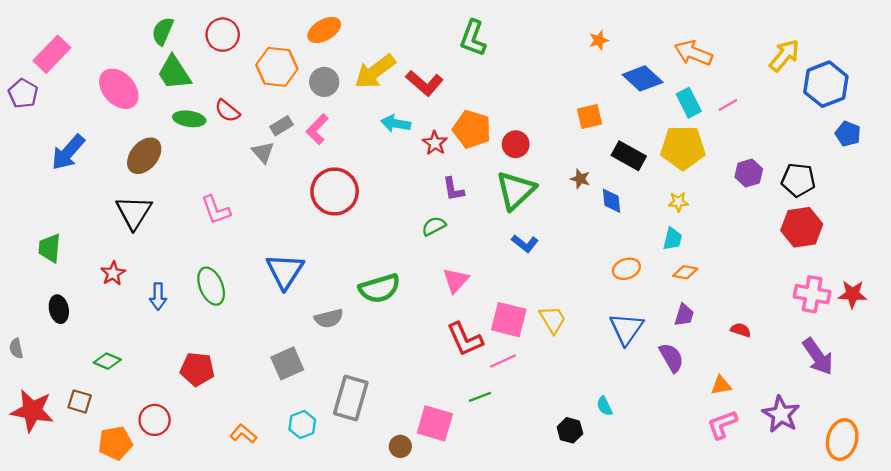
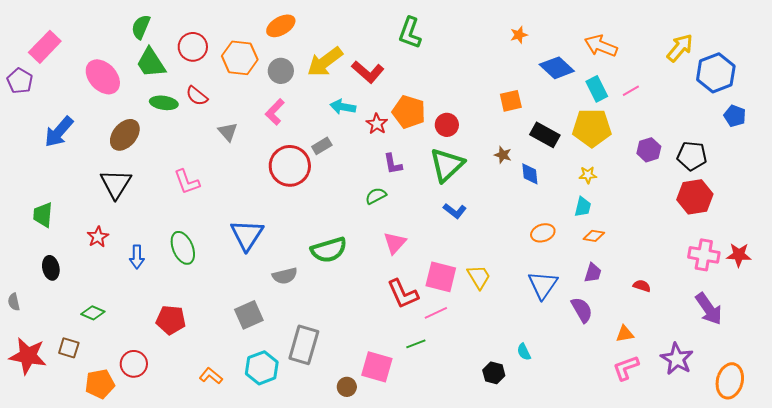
red circle: (223, 35) -> (193, 47), moved
gray rectangle: (281, 126) -> (322, 146), moved
cyan hexagon: (302, 425) -> (262, 368), size x1.4

